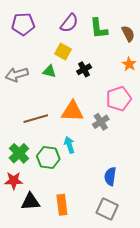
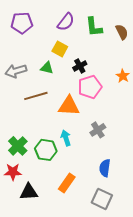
orange star: (129, 64) -> (123, 76), moved
pink pentagon: (119, 99) -> (90, 87), moved
brown line: (36, 119) -> (36, 96), moved
gray cross: (101, 122) -> (98, 130), moved
orange rectangle: (62, 205) -> (67, 183), moved, turned 42

